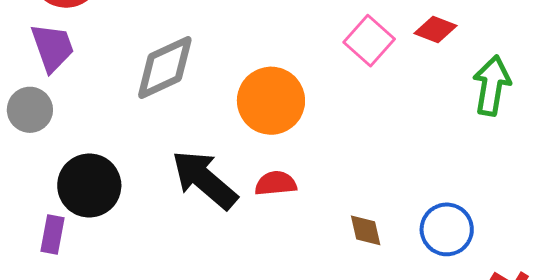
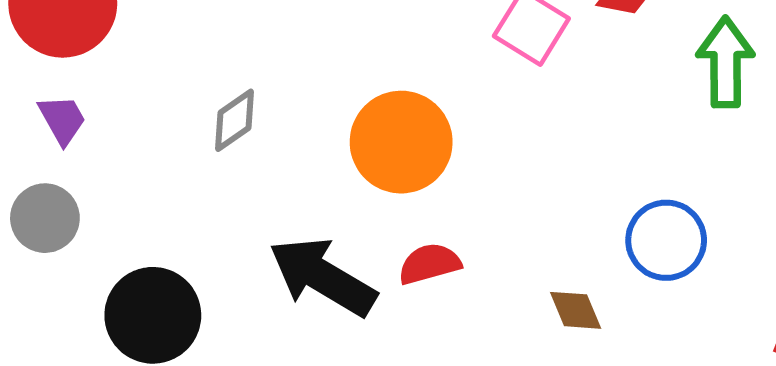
purple trapezoid: (53, 47) -> (62, 120), size x0.7
gray diamond: (165, 67) -> (234, 120), size x0.6
blue circle: (447, 229) -> (666, 240), moved

